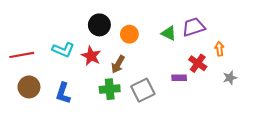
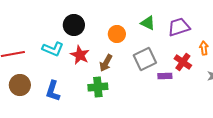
black circle: (99, 25) -> (74, 25), moved
green triangle: (169, 33) -> (148, 23), moved
gray square: (143, 90) -> (145, 59), moved

